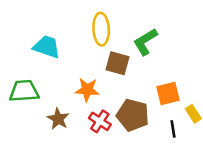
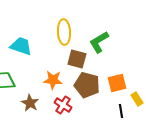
brown pentagon: (133, 115) -> (87, 85), moved

